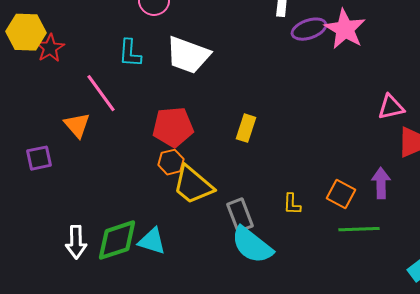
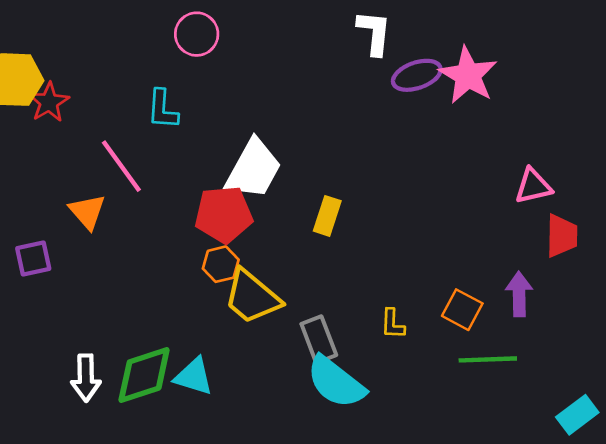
white trapezoid: (188, 55) -> (253, 169), moved, turned -81

